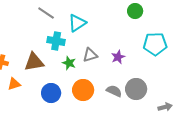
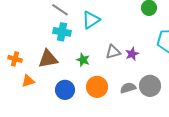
cyan cross: (56, 41) -> (62, 32), moved
gray triangle: (90, 55) -> (113, 52), moved
gray semicircle: (114, 91) -> (128, 88), turned -42

